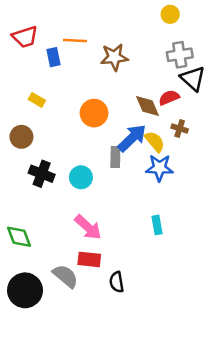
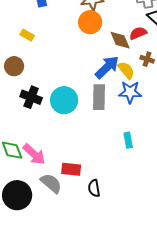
orange circle: (94, 113) -> (90, 22), moved
gray rectangle: (115, 157) -> (99, 97), moved, size x1.4
cyan circle: (81, 177) -> (64, 100), size x1.4
pink arrow: (88, 227) -> (34, 154), moved

